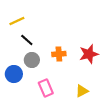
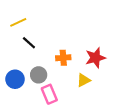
gray circle: (32, 60) -> (39, 75), moved
yellow triangle: (82, 91) -> (84, 80), moved

